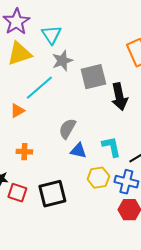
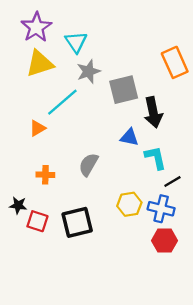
gray semicircle: (67, 129) -> (88, 165), moved
cyan L-shape: (111, 147) -> (155, 158), moved
blue triangle: (78, 151) -> (129, 137), moved

